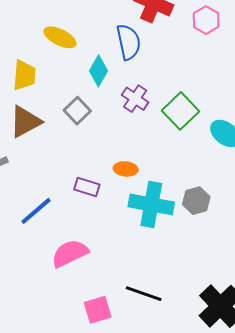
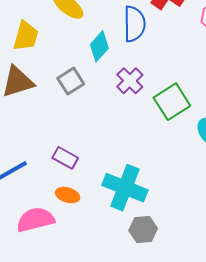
orange ellipse: (126, 169) -> (68, 195), moved
gray hexagon: (196, 201) -> (143, 230), moved

